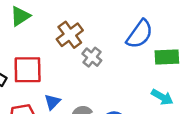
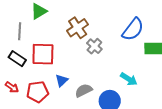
cyan arrow: (162, 97) -> (129, 79), moved

